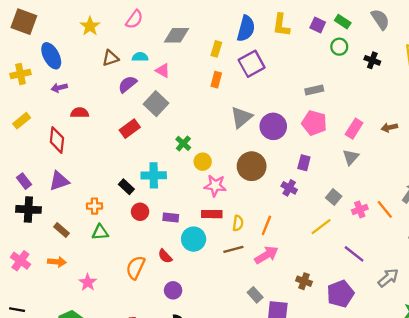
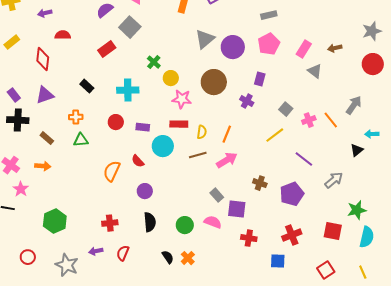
pink pentagon: (314, 123) -> (269, 44), turned 30
gray triangle: (351, 157) -> (315, 71), moved, turned -35
black rectangle: (126, 187) -> (87, 86), moved
pink star: (88, 282) -> (21, 189), moved

